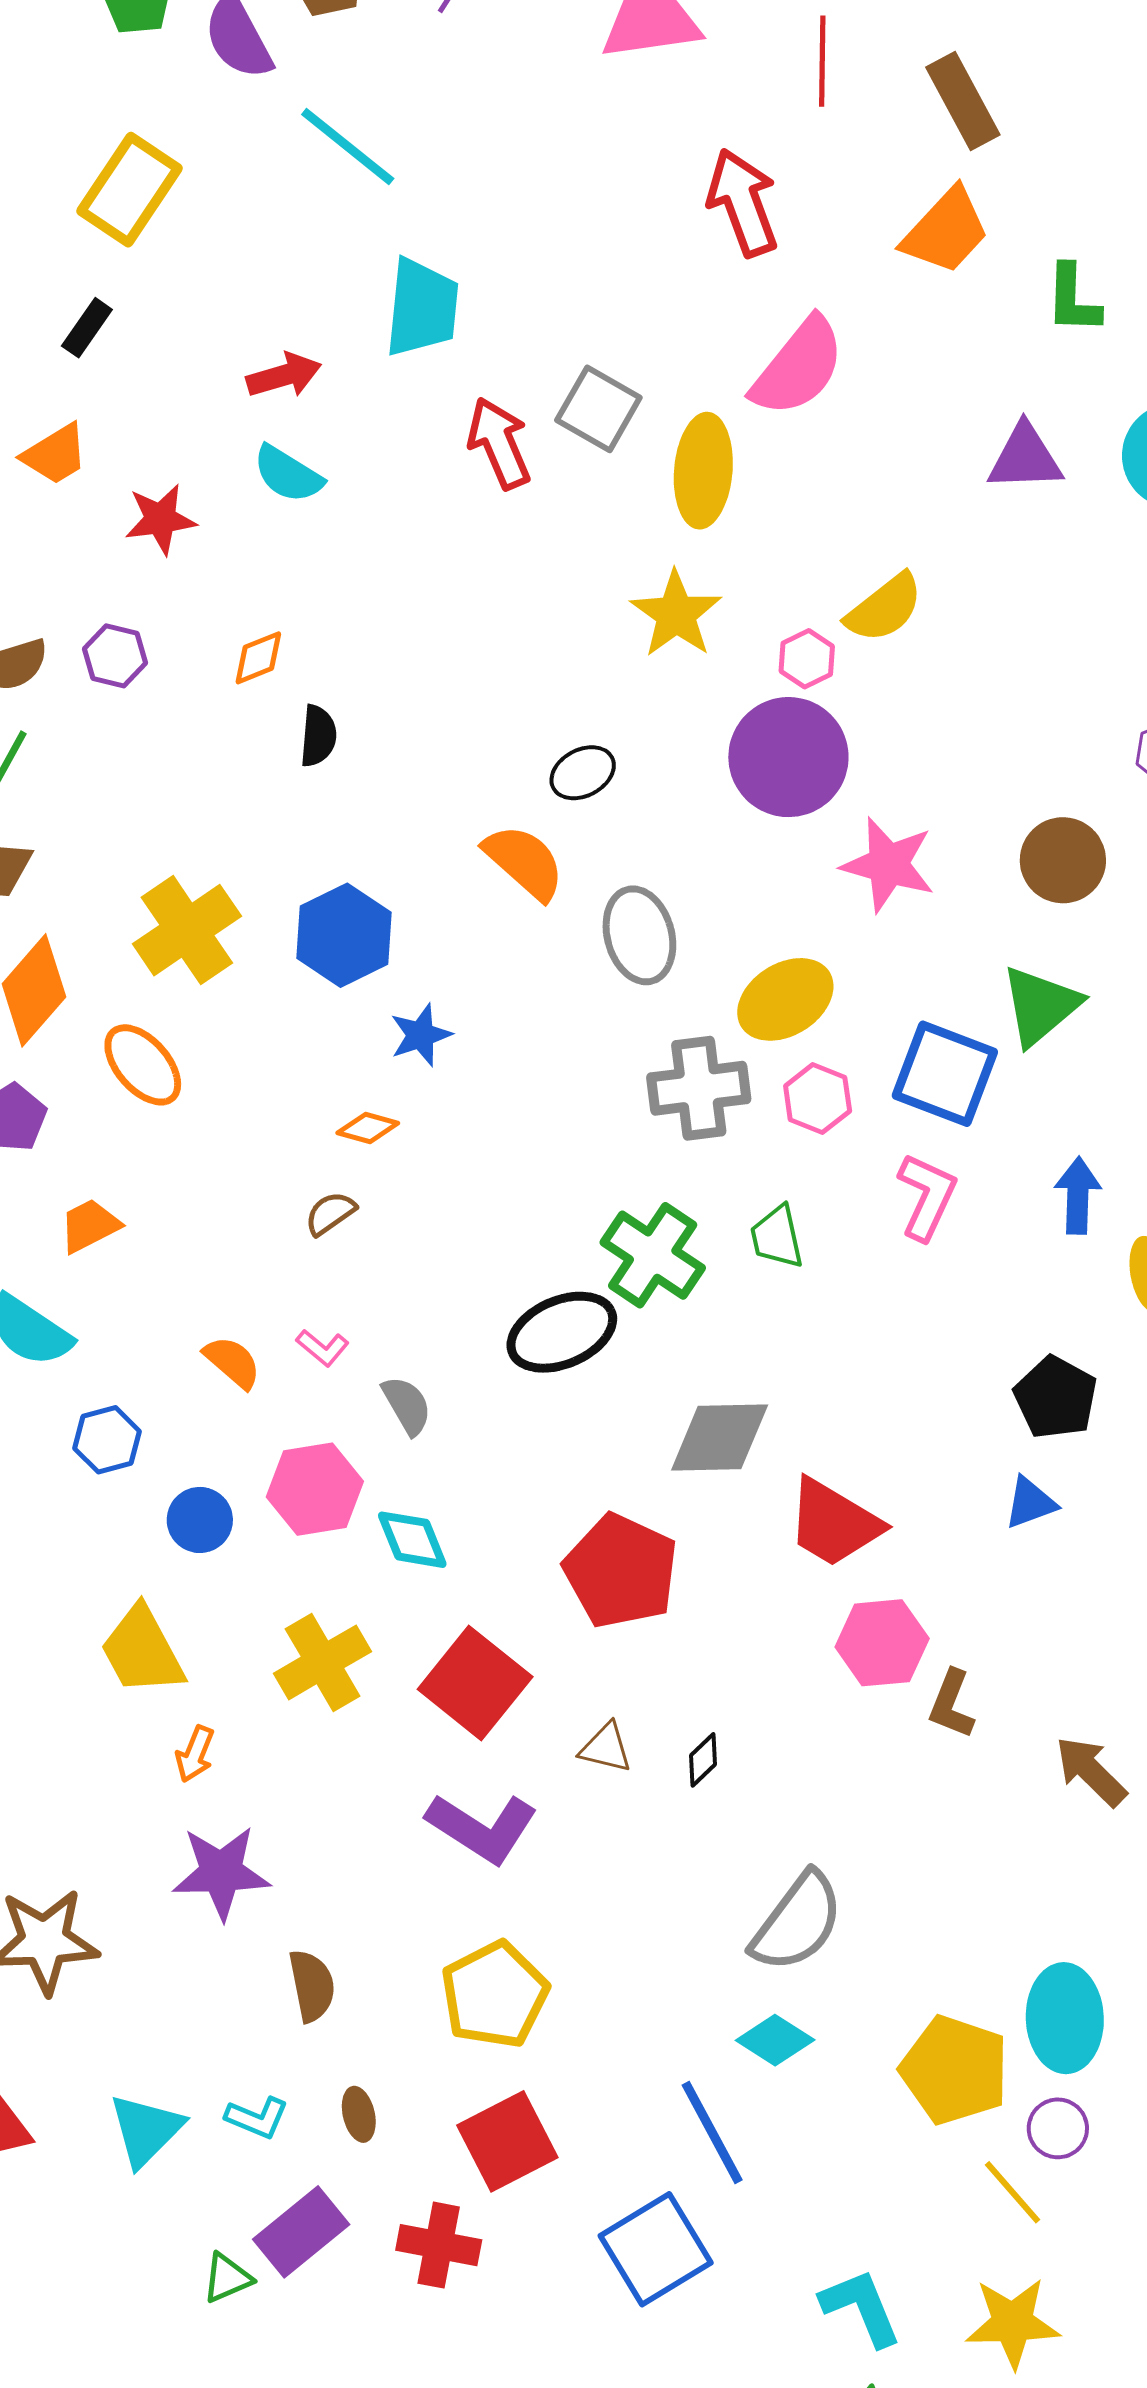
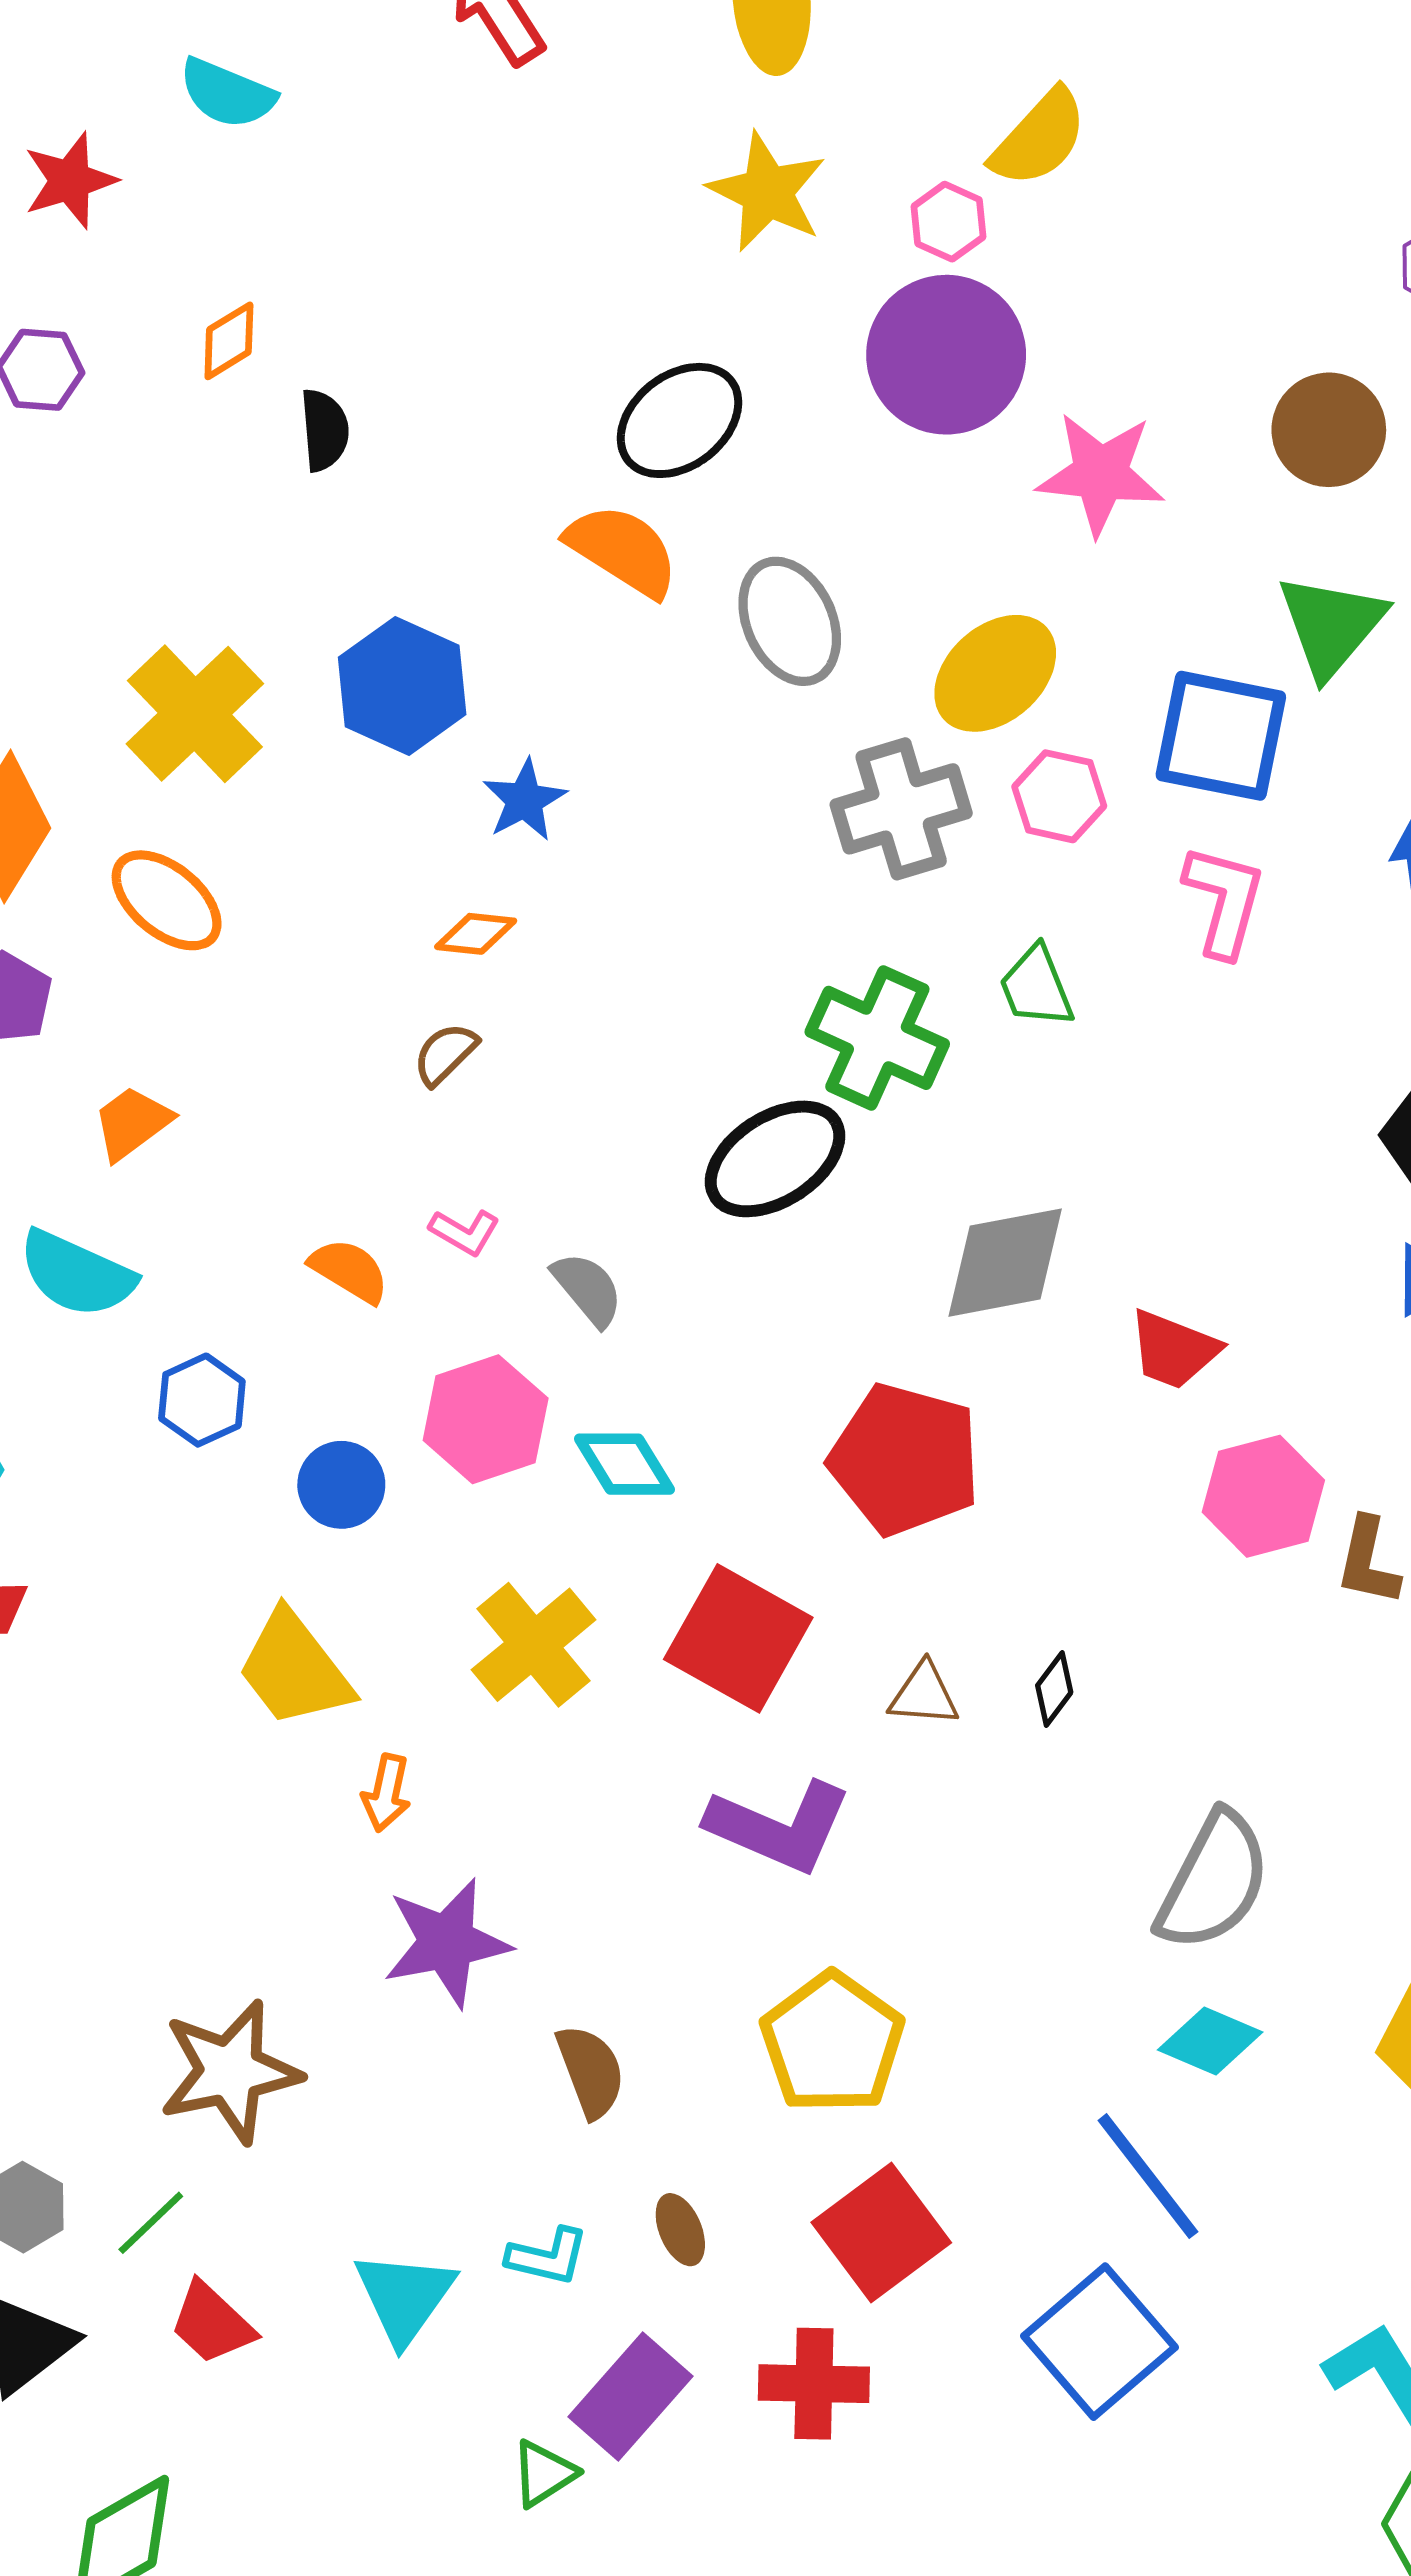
black ellipse: (583, 773) -> (680, 420), size x1.5
red trapezoid: (834, 1523) -> (1174, 1350), size x0.7

